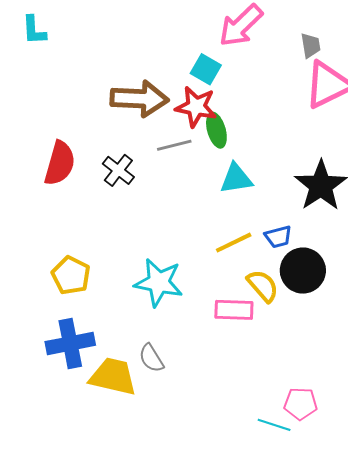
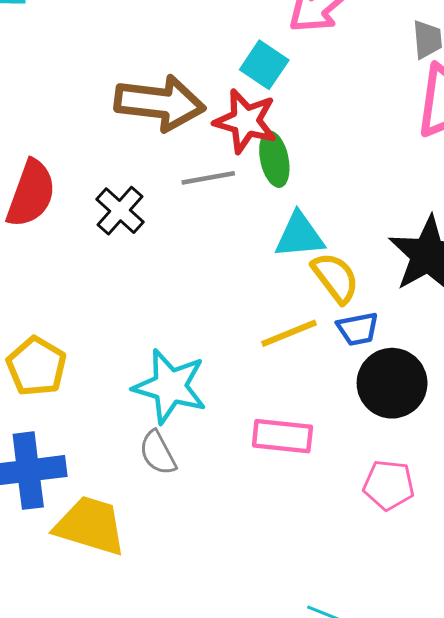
yellow semicircle: (263, 286) -> (335, 278), moved
gray semicircle: (151, 358) -> (158, 453), moved
pink pentagon: (301, 404) -> (389, 485), moved

